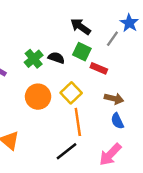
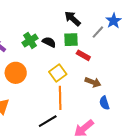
green square: (82, 52) -> (71, 40), turned -35
orange circle: (38, 97) -> (16, 73), moved
blue semicircle: (117, 121) -> (104, 103), moved

